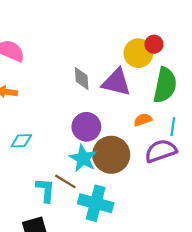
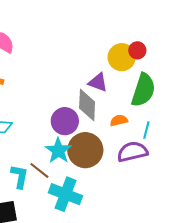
gray diamond: (82, 78) -> (87, 105), moved, size x1.4
purple triangle: (116, 82) -> (98, 82), size x0.7

